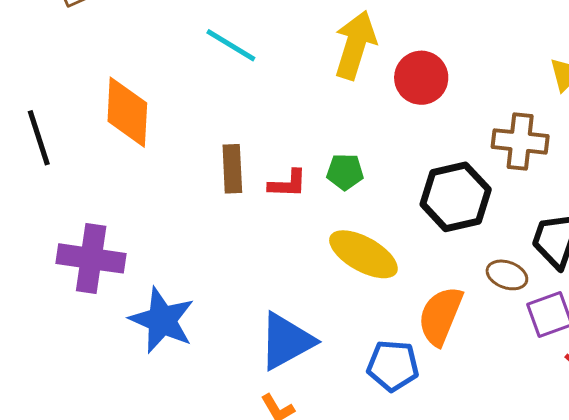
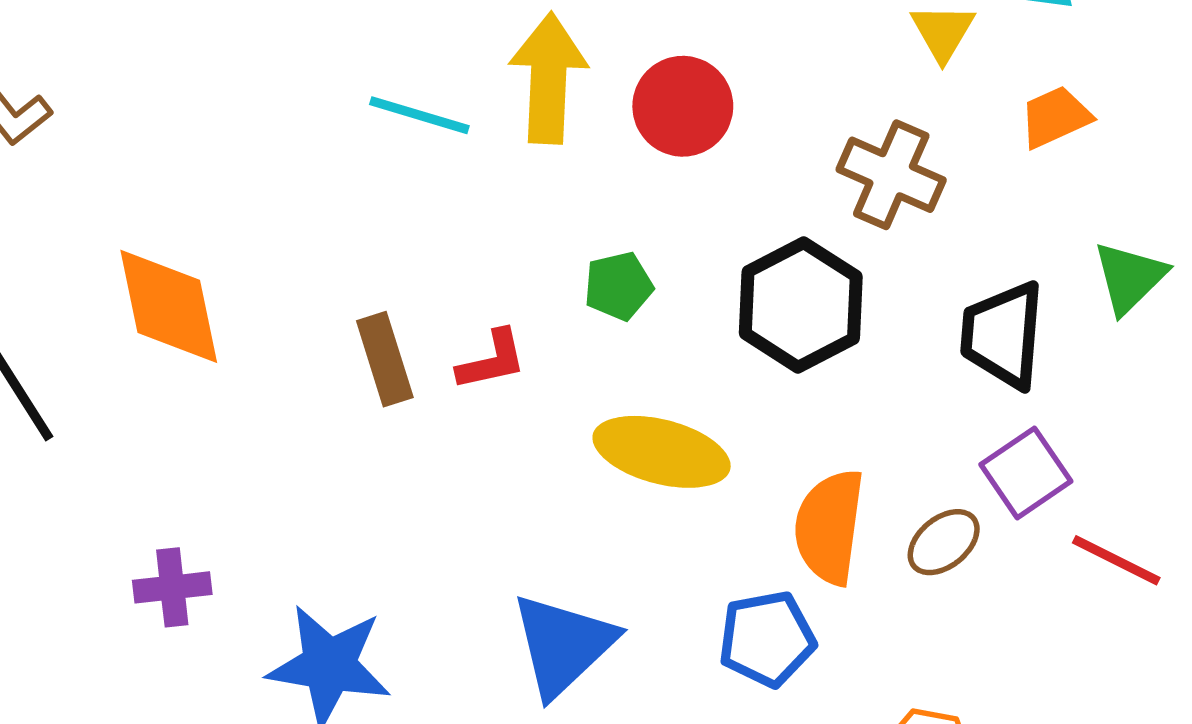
cyan line: (231, 45) -> (419, 115), moved
brown cross: (520, 141) -> (891, 175), turned 32
green pentagon: (345, 172) -> (619, 286), moved
purple cross: (91, 258) -> (172, 587), size x0.6
brown ellipse: (507, 275) -> (944, 542), moved, turned -45

